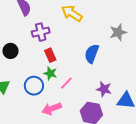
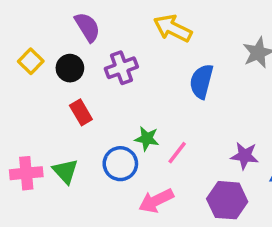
black circle: (10, 51) -> (70, 68), moved
blue semicircle: (92, 54) -> (201, 81), moved
red rectangle: (50, 55) -> (81, 112), moved

